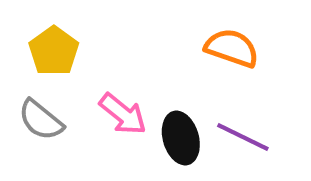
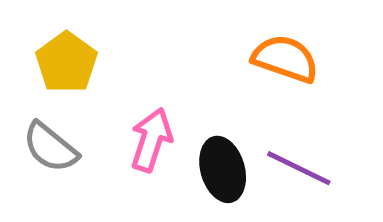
pink arrow: (123, 114) -> (151, 140), turned -111

